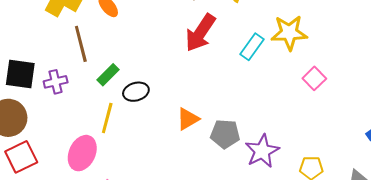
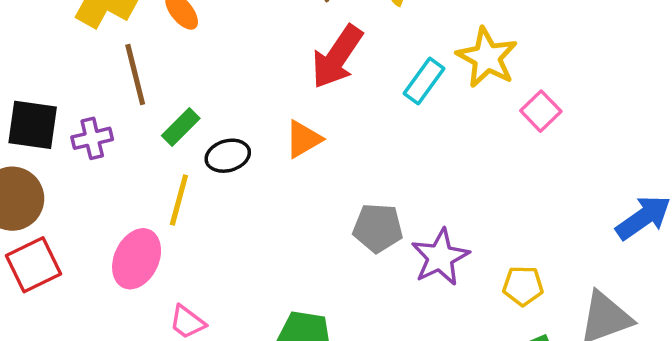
yellow star: (289, 33) -> (487, 57), turned 30
pink square: (314, 78) -> (541, 111), moved
orange triangle: (188, 119) -> (303, 139), moved

